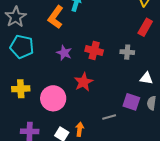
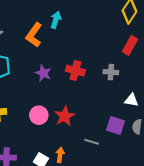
red star: (84, 82) -> (65, 116), moved
pink circle: (53, 98) -> (39, 115), moved, size x0.7
gray line: (109, 117) -> (92, 142), turned 32

